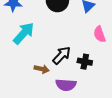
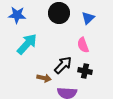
pink semicircle: (100, 34) -> (83, 45), moved

